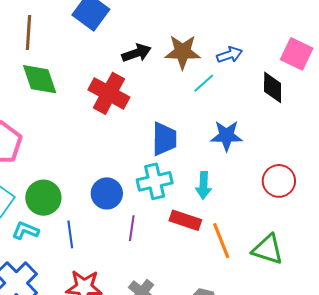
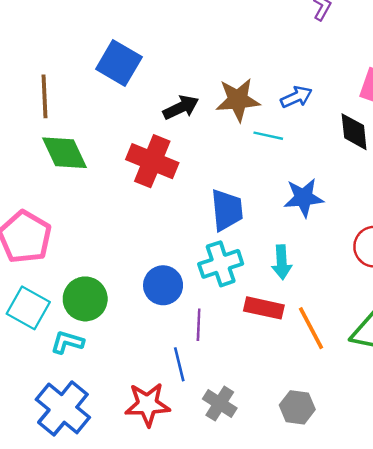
cyan line: (204, 83) -> (268, 136), turned 60
blue line: (70, 234) -> (179, 364), moved

